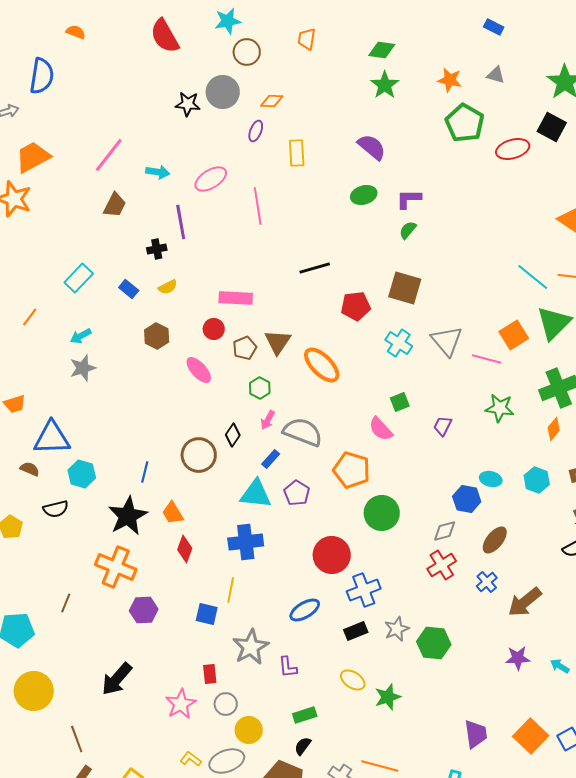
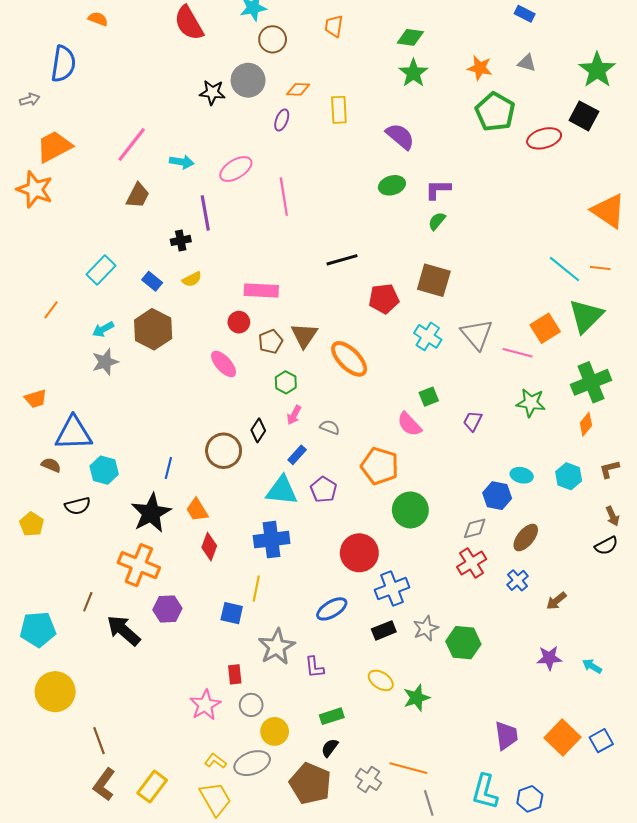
yellow rectangle: (297, 153) -> (339, 110), moved
brown hexagon: (157, 336) -> (153, 329), moved, size x1.5
gray semicircle: (303, 432) -> (330, 427), size x0.5
brown arrow: (525, 602) -> (556, 601), size x0.6
black arrow: (117, 679) -> (124, 630), moved, turned 90

